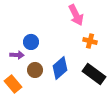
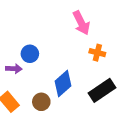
brown circle: (35, 70) -> (41, 102), moved
black rectangle: (94, 74) -> (102, 90), turned -70

